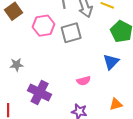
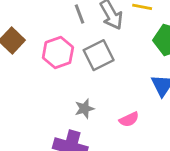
gray star: (17, 65) -> (85, 109), moved

